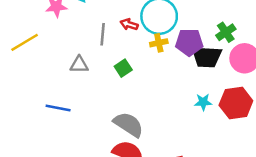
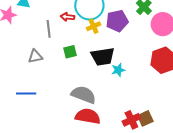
black trapezoid: (207, 57) -> (103, 56), moved
green square: (123, 68) -> (70, 52), turned 32
cyan star: (203, 102) -> (118, 70), moved

